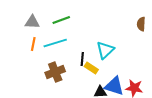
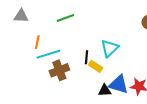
gray triangle: (32, 22) -> (21, 16), moved
cyan line: (55, 43) -> (48, 54), moved

